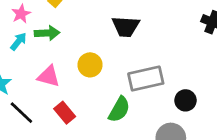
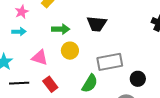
green arrow: (47, 33) -> (61, 29), moved
cyan arrow: (18, 41) -> (19, 32), turned 48
black line: (21, 113) -> (19, 83), turned -48

